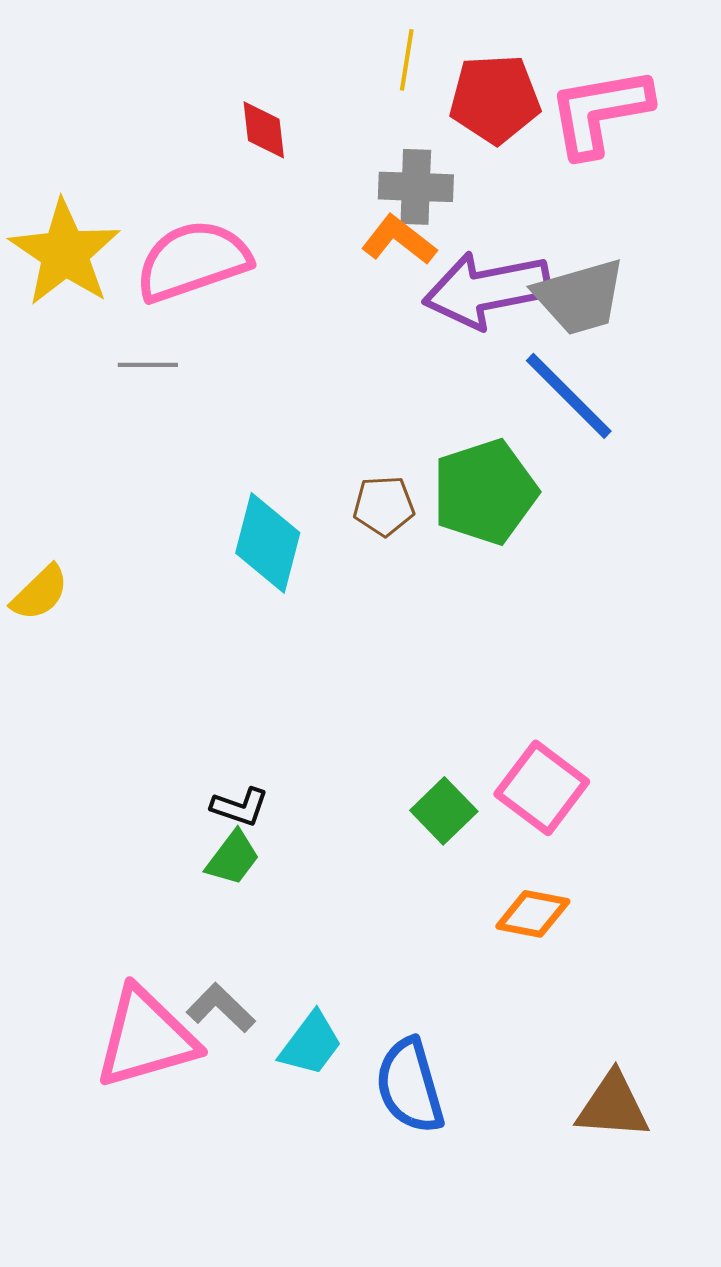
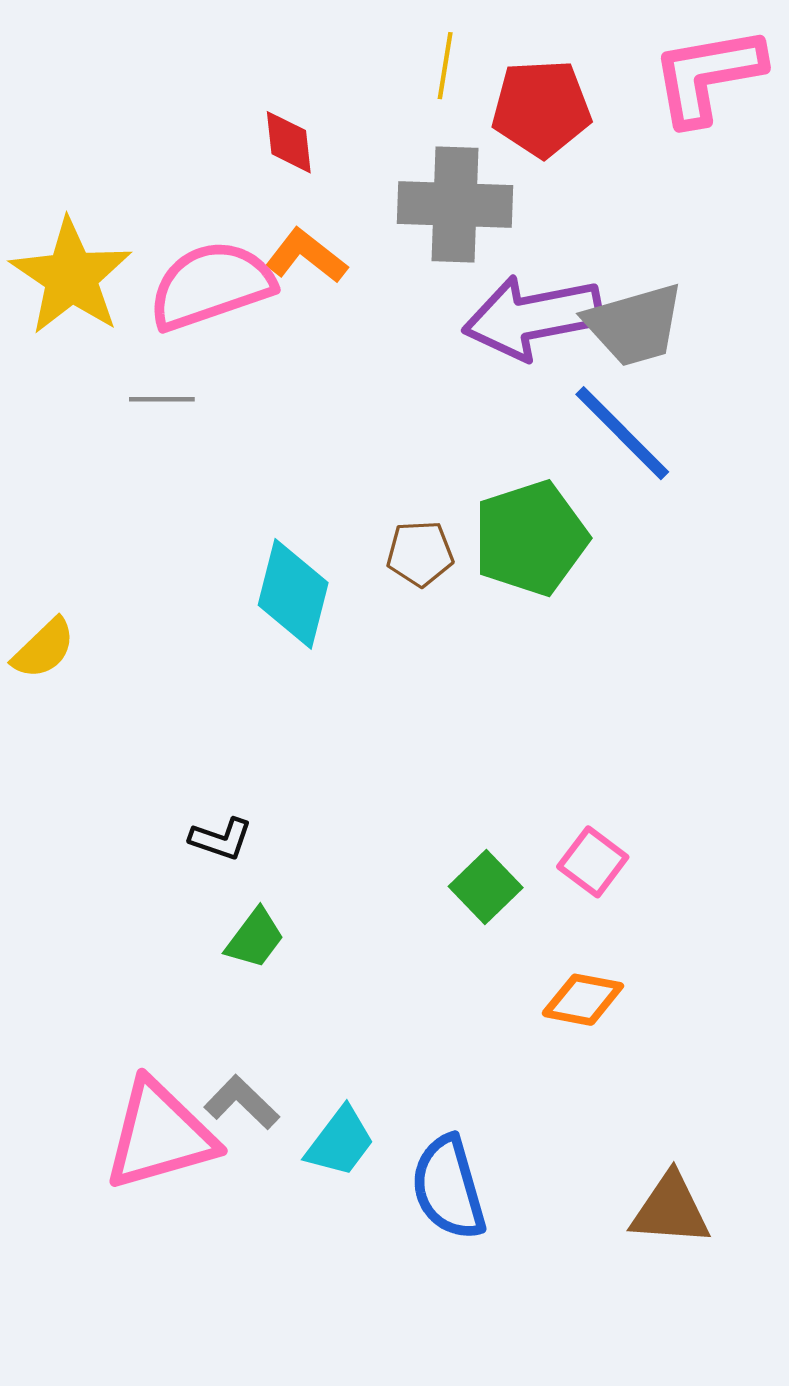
pink L-shape: (600, 112) -> (708, 75), moved
gray cross: (416, 187) -> (455, 205), size x1.4
orange L-shape: (399, 240) -> (306, 256), moved
pink square: (542, 788) -> (593, 862), size x0.7
black L-shape: (240, 807) -> (221, 839), moved

